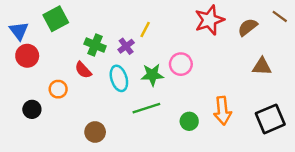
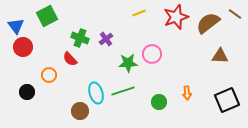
brown semicircle: (248, 27) -> (208, 23), size x1.4
yellow line: (145, 30) -> (139, 13), moved, turned 40
cyan ellipse: (119, 78) -> (96, 93), moved
orange arrow: (223, 111) -> (187, 93), size x0.6

